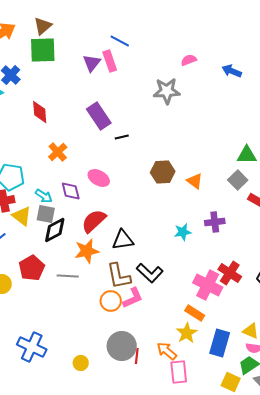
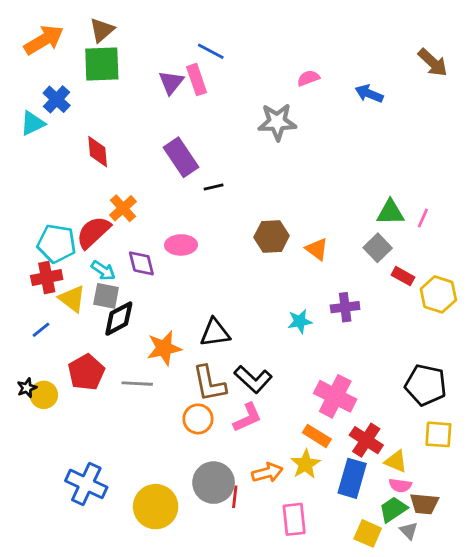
pink ellipse: (99, 178) -> (181, 245), turned -30
red semicircle: (94, 221) -> (93, 232), moved
red cross: (230, 273) -> (366, 440), moved
pink L-shape: (133, 298) -> (247, 418), moved
orange arrow: (167, 351) -> (267, 473), moved, turned 125
yellow circle: (81, 363) -> (156, 507), size x2.0

